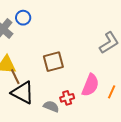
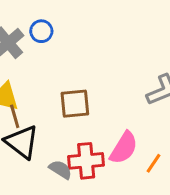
red cross: (67, 98) -> (86, 161), size x1.6

